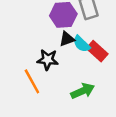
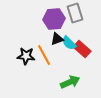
black star: (48, 60) -> (26, 56), moved
orange line: (32, 81) -> (44, 55), moved

